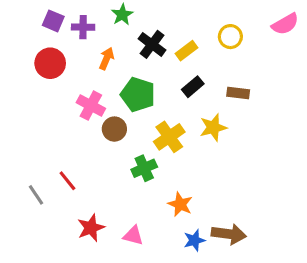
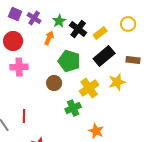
green star: (122, 15) -> (59, 21), moved
purple cross: (83, 27) -> (34, 18), turned 32
black rectangle: (193, 87) -> (104, 56), size x1.5
pink cross: (91, 106) -> (19, 67), moved, turned -30
red line: (67, 181) -> (24, 116), turned 40

